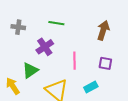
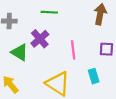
green triangle: (30, 70) -> (20, 52), moved, turned -48
cyan rectangle: (91, 87) -> (94, 76), turned -72

